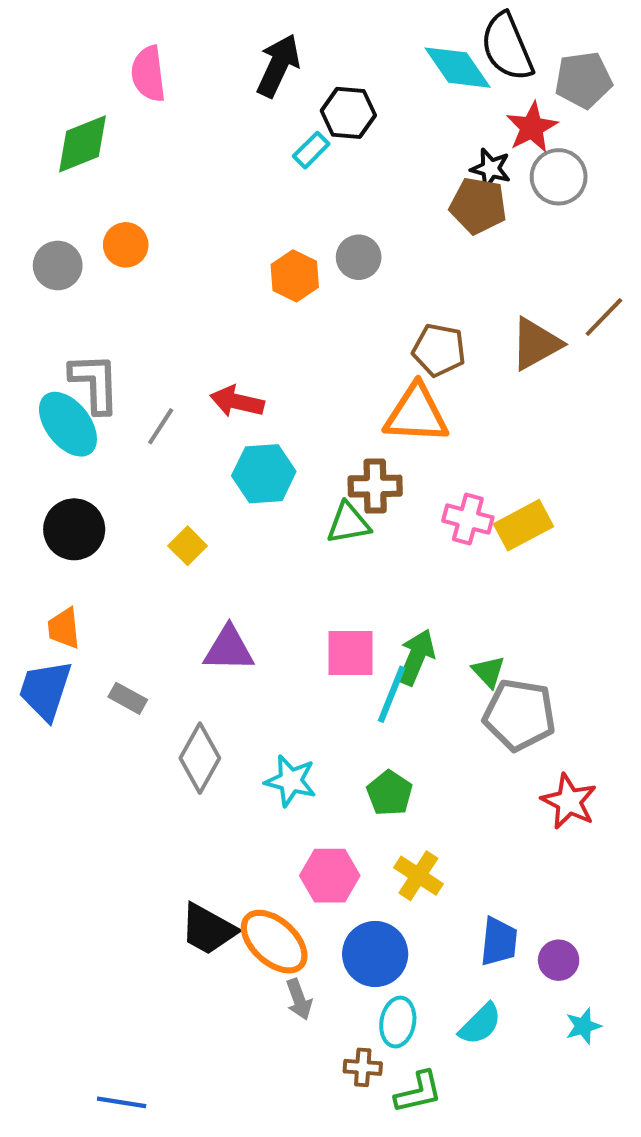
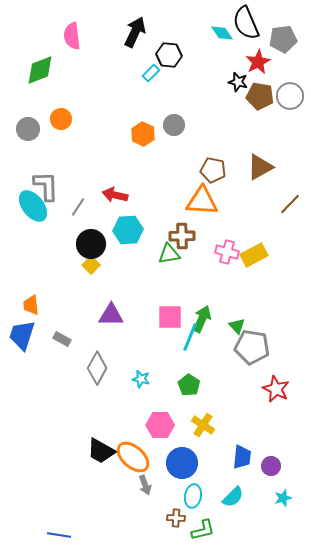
cyan diamond: (458, 68) -> (222, 33), size x0.7
gray circle: (559, 177) -> (290, 96), moved
brown pentagon: (478, 206) -> (260, 96), moved
brown line: (604, 317) -> (290, 204), moved
black circle: (74, 529) -> (91, 244), moved
cyan star: (291, 781) -> (141, 379), size x0.7

